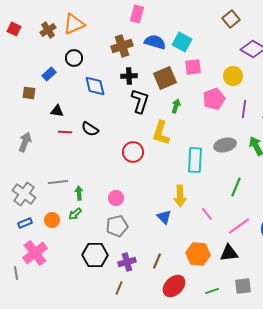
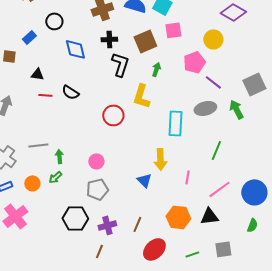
purple line: (244, 109) -> (213, 82), moved, turned -60
pink line: (207, 214) -> (187, 177), turned 48

